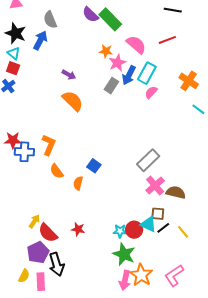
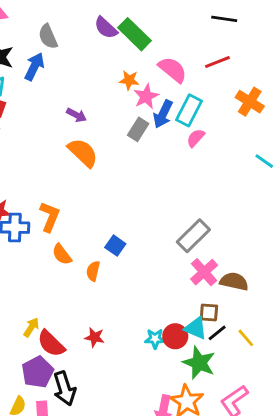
orange cross: (189, 81) -> (250, 102), moved
green star: (124, 254) -> (199, 363), moved

